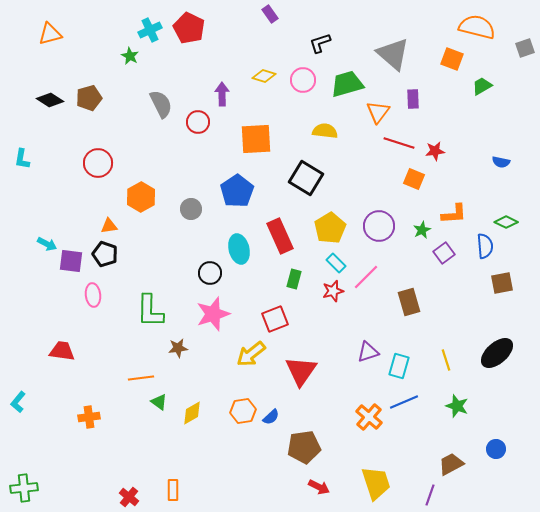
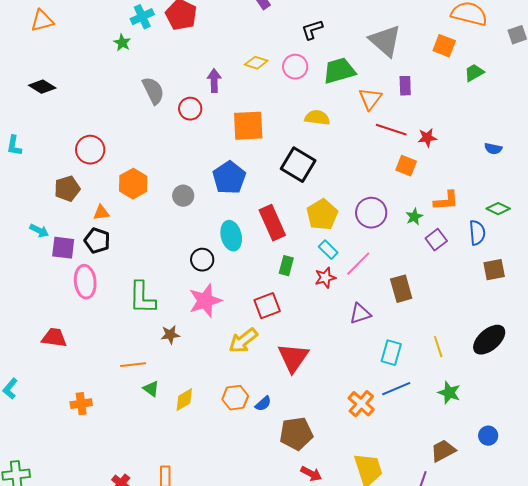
brown pentagon: (89, 98) -> (67, 189), moved
pink ellipse: (93, 295) -> (85, 282), size x1.4
purple triangle: (368, 352) -> (360, 314), moved

